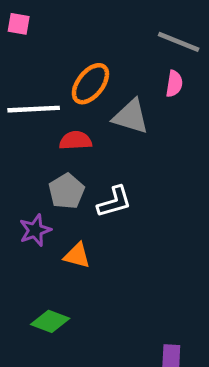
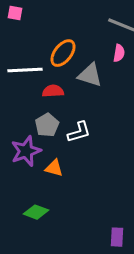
purple star: (35, 230) -> (26, 151), size x1.4

